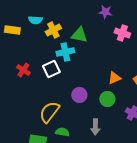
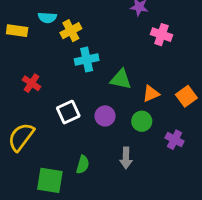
green triangle: (79, 35) -> (121, 79), moved
white square: (51, 69) -> (68, 112), moved
yellow semicircle: (49, 112) -> (21, 137), moved
green semicircle: (62, 132) -> (83, 165), turned 96

